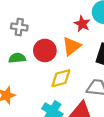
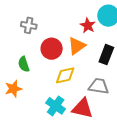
green semicircle: (17, 58) -> (24, 64), moved, turned -105

